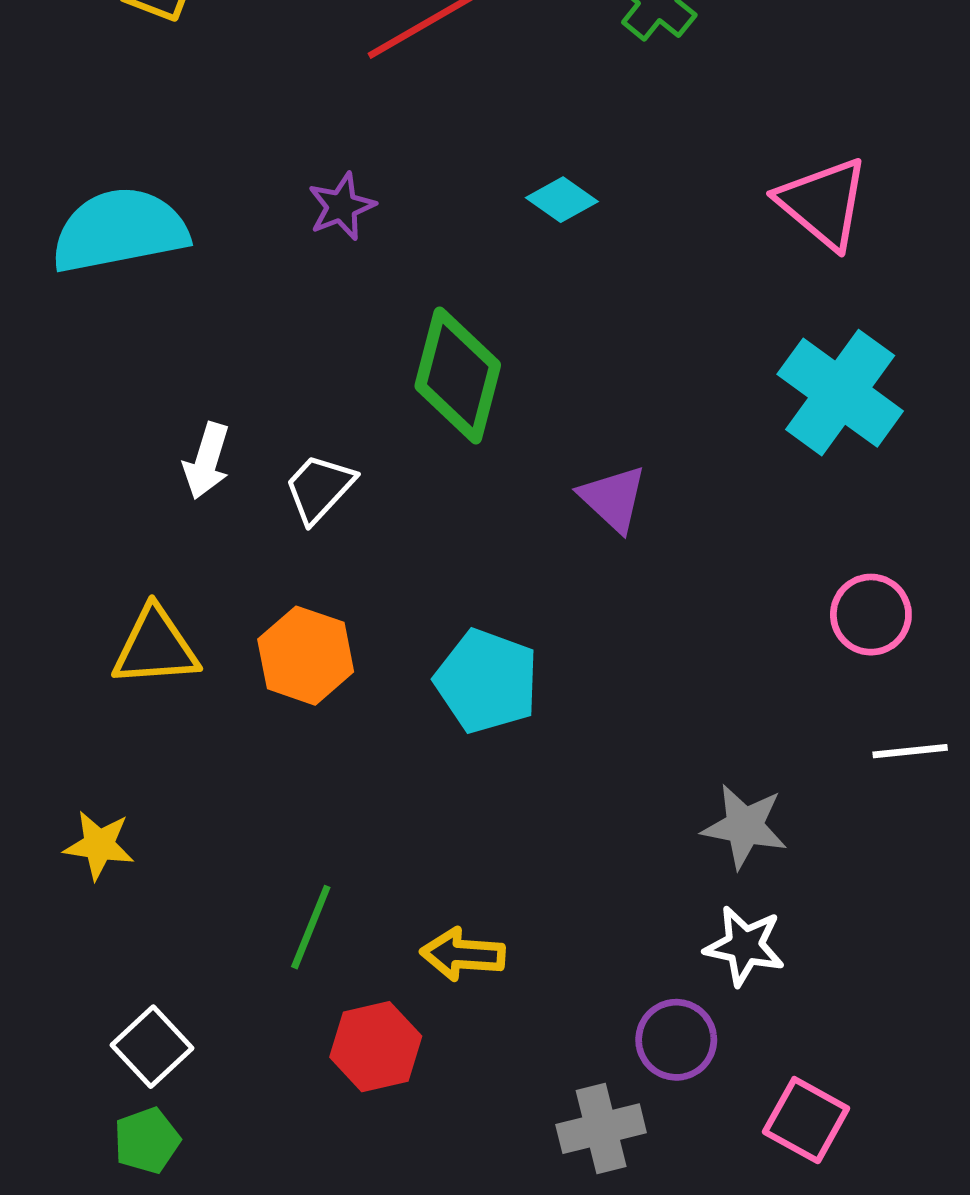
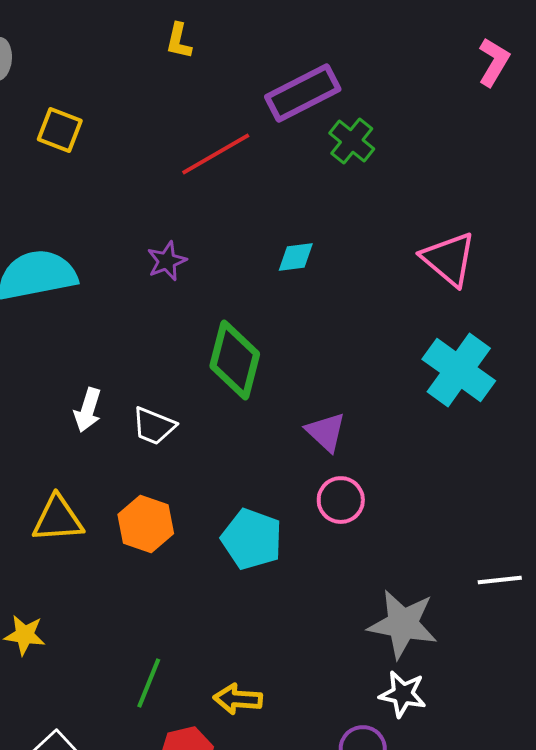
cyan diamond: (562, 200) -> (296, 257), turned -42
white trapezoid: (319, 488) -> (154, 426), turned -111
pink circle: (871, 615) -> (341, 500), moved
gray star: (745, 826) -> (403, 624), size x1.4

